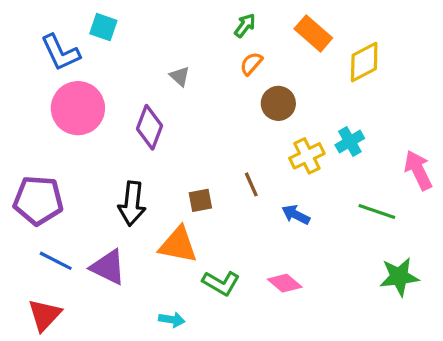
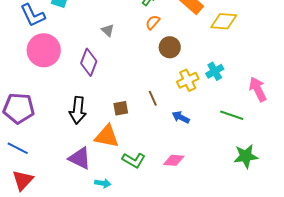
yellow diamond: (364, 62) -> (224, 21), turned 32
blue line: (56, 261) -> (18, 148), moved
purple triangle: (108, 267) -> (80, 158), moved
pink diamond: (285, 283) -> (174, 160), turned -35

